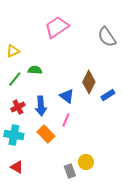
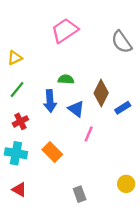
green semicircle: (35, 70) -> (66, 79), moved
blue arrow: (41, 106) -> (50, 101), moved
pink line: (66, 120) -> (89, 134), moved
yellow circle: (86, 162) -> (126, 184), moved

